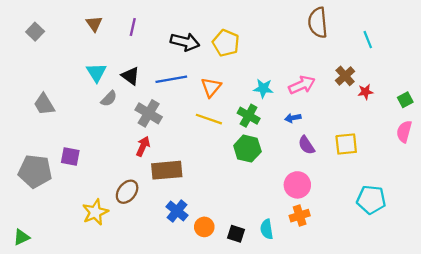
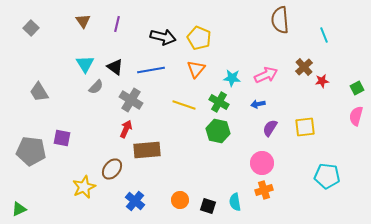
orange triangle: (211, 87) -> (196, 69), moved
purple semicircle: (306, 145) -> (270, 128), turned 66
blue cross: (177, 211) -> (135, 201), moved

